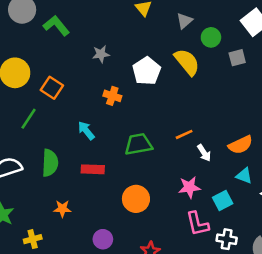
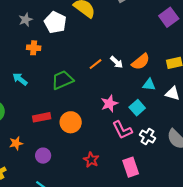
gray star: (101, 54) -> (26, 20), moved
white arrow: (204, 153) -> (117, 62), moved
red rectangle: (93, 169) -> (42, 117), moved
purple circle: (103, 239) -> (43, 156), moved
white cross: (227, 239) -> (147, 136), turned 35

